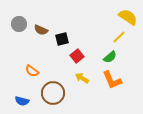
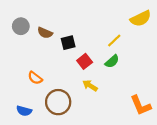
yellow semicircle: (128, 17) -> (141, 19), turned 120
yellow line: (119, 37) -> (114, 41), moved
green semicircle: (110, 57) -> (112, 61), moved
orange L-shape: (112, 80) -> (141, 105), moved

